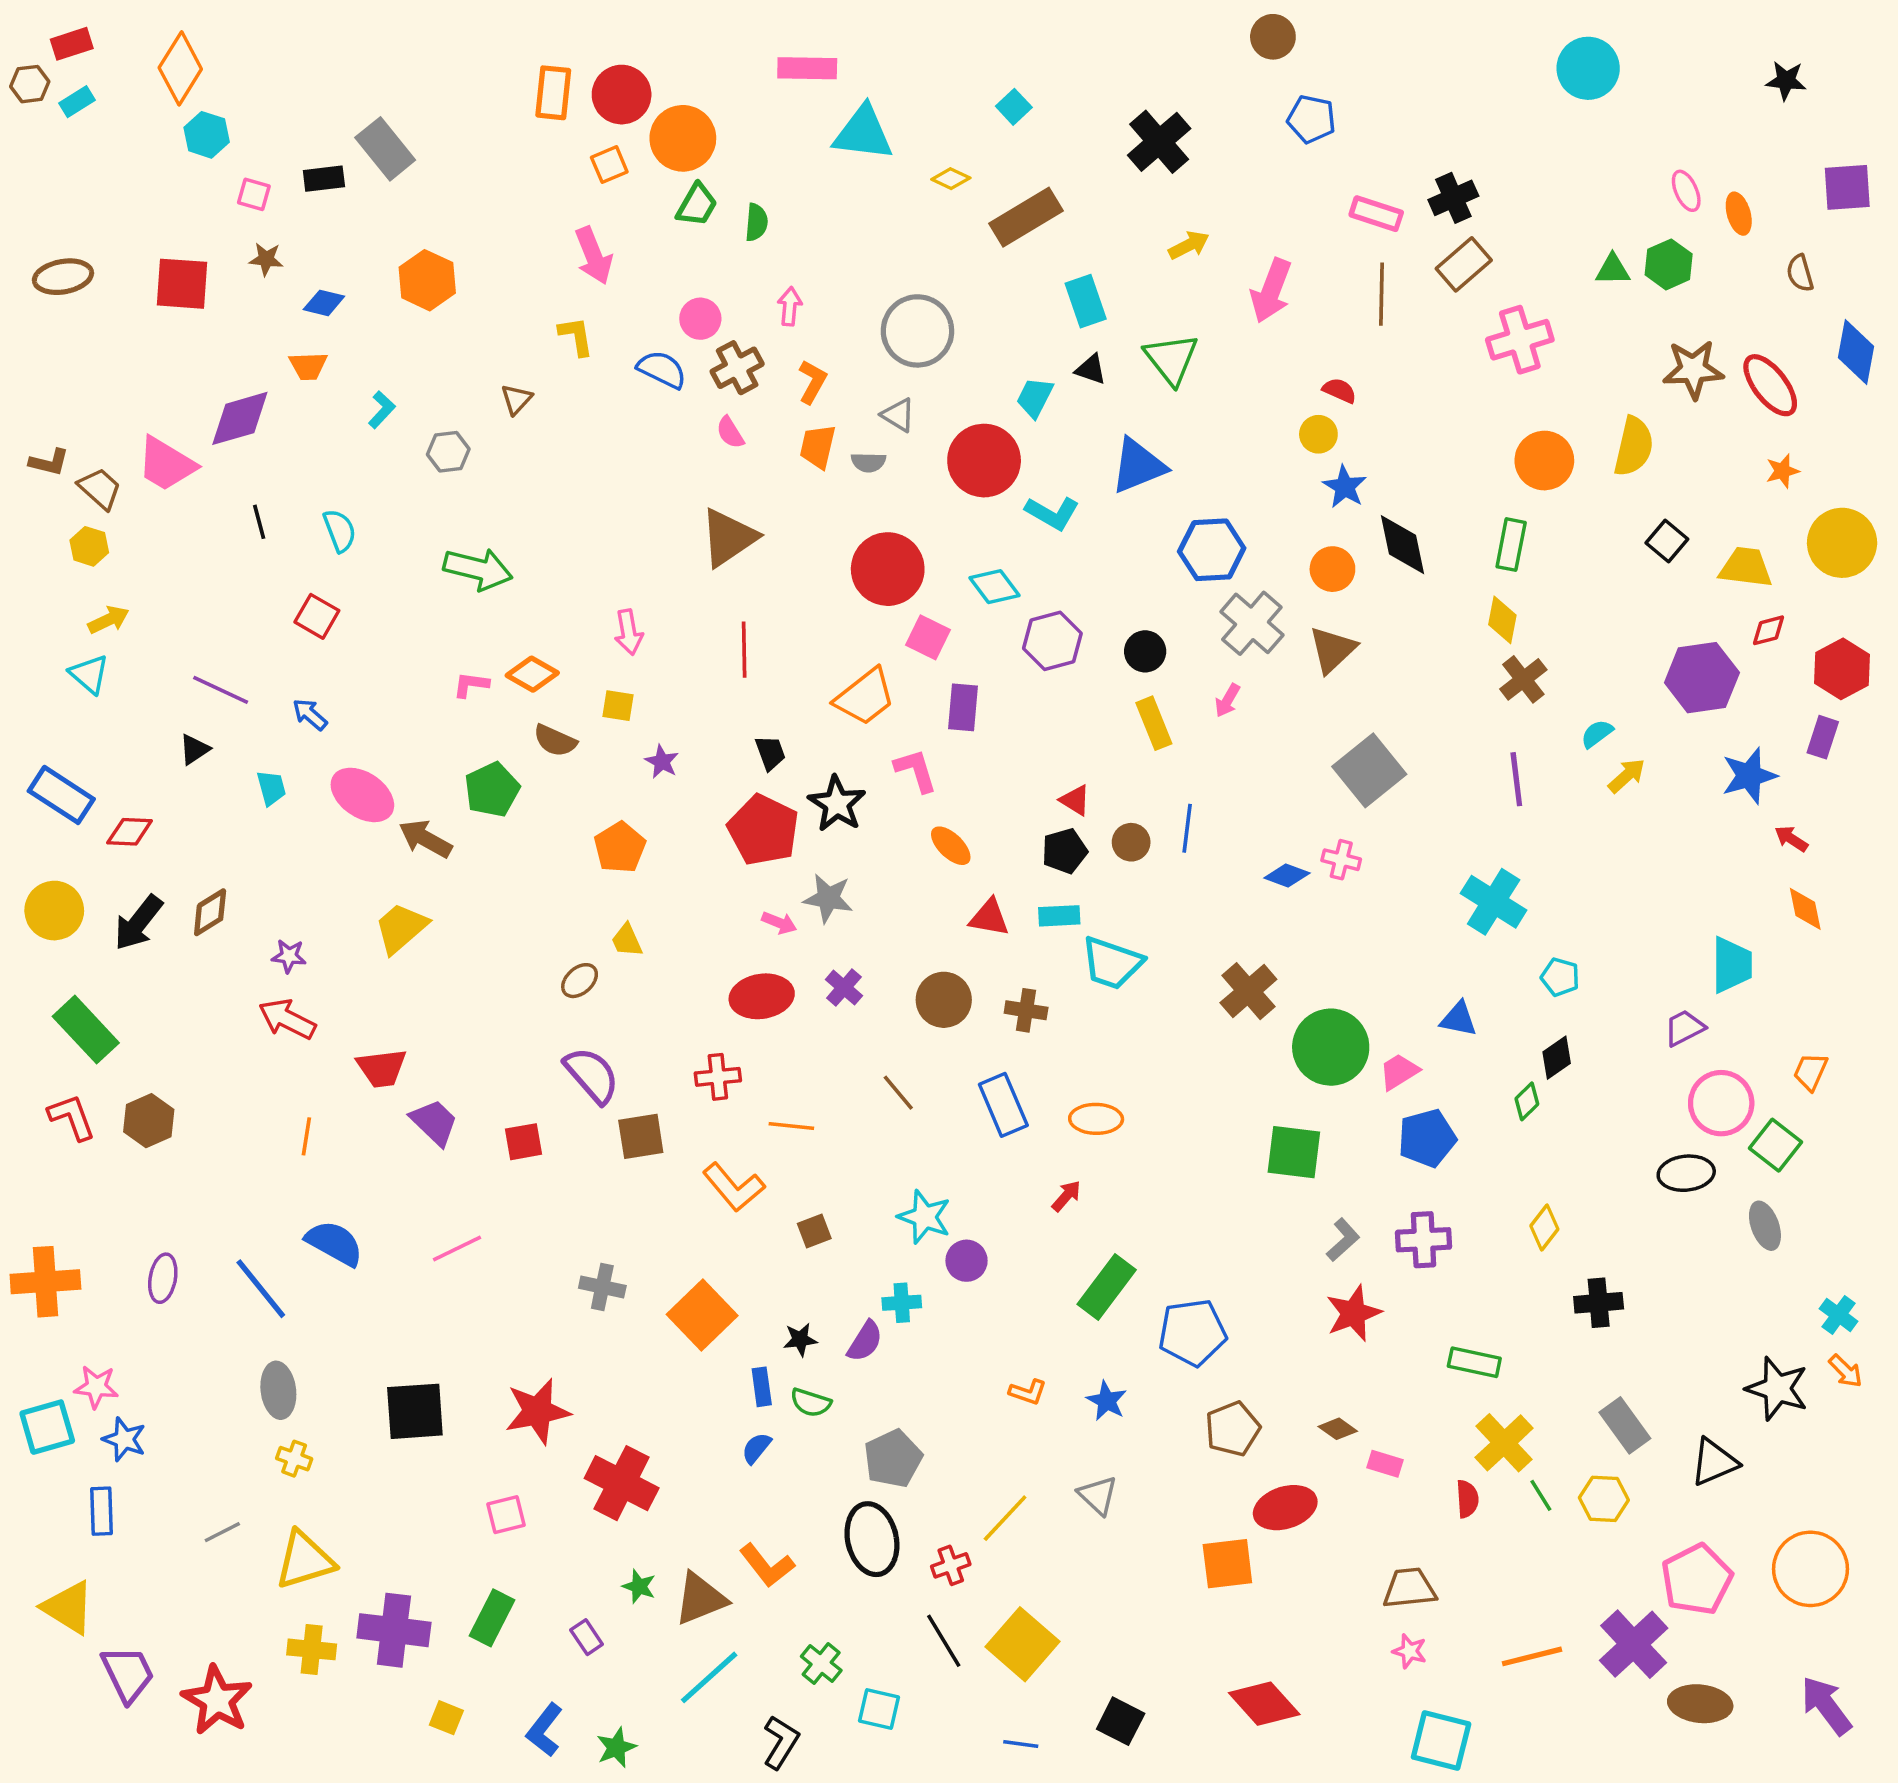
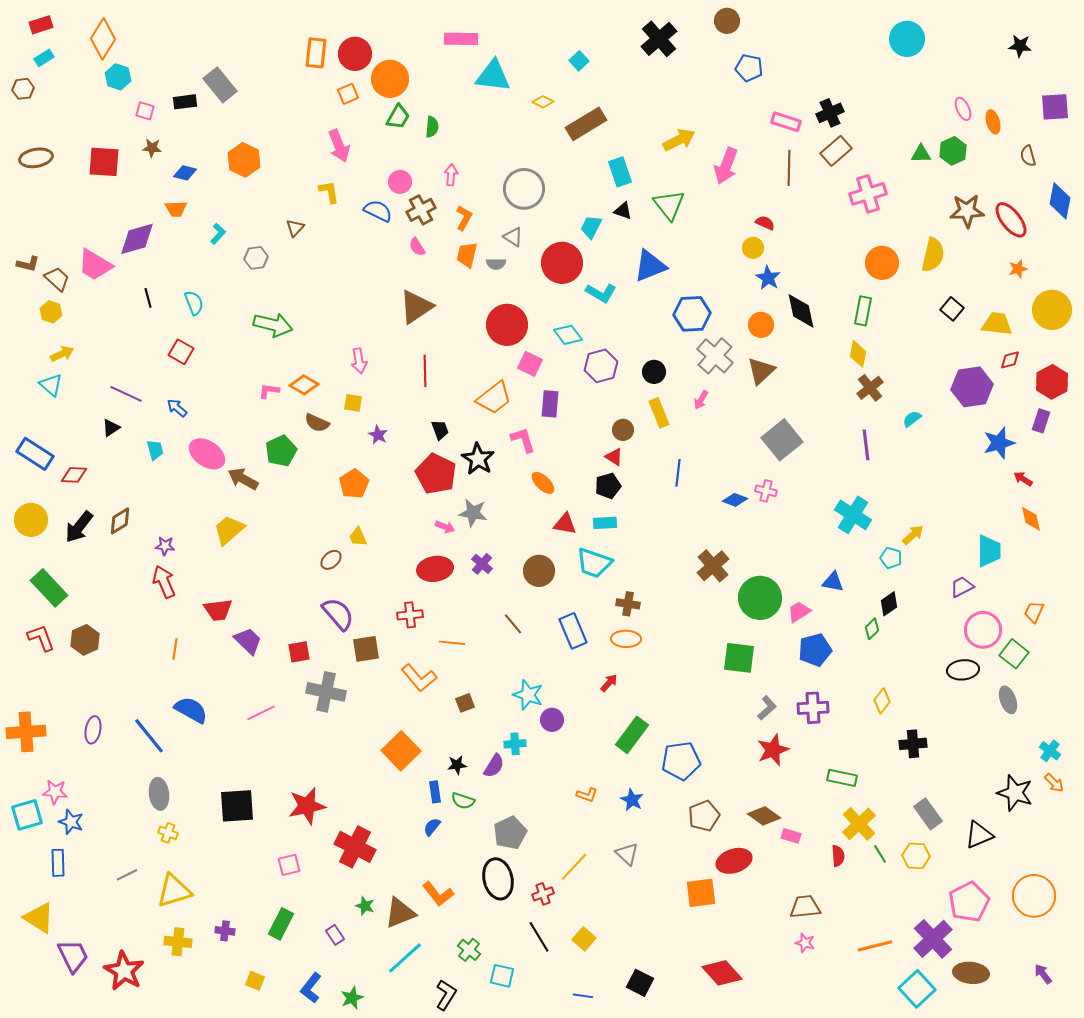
brown hexagon: (30, 84) -> (23, 89), moved
black cross: (1159, 142) -> (659, 39), moved
yellow arrow: (1189, 245) -> (679, 140), size x1.4
yellow arrow: (1627, 776) -> (913, 535), moved
brown circle: (1131, 842) -> (623, 430), moved
cyan trapezoid: (1112, 963) -> (594, 563), moved
brown cross: (1026, 1010) -> (628, 604), moved
red arrow: (287, 1019) -> (164, 582), turned 40
gray cross: (602, 1287) -> (326, 692), moved, size x1.5
brown diamond: (1338, 1429) -> (764, 816), size x1.5
purple cross: (394, 1630) -> (225, 931), size x0.5
yellow square: (1023, 1644) -> (584, 939), size x0.6
purple arrow: (1826, 1705) -> (1043, 974), size x0.6
cyan square: (1441, 1740) -> (917, 989), moved, turned 33

